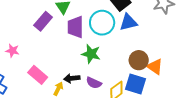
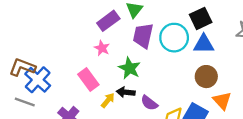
pink star: (12, 51) -> (102, 48), moved
green star: (91, 54) -> (129, 68), moved
brown circle: (139, 60) -> (206, 77), moved

